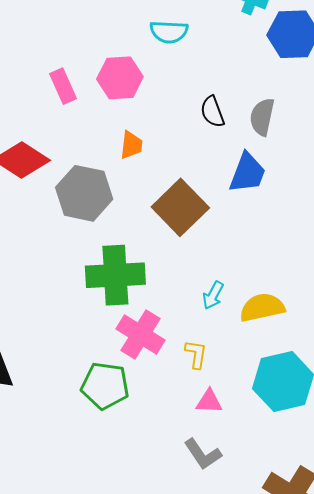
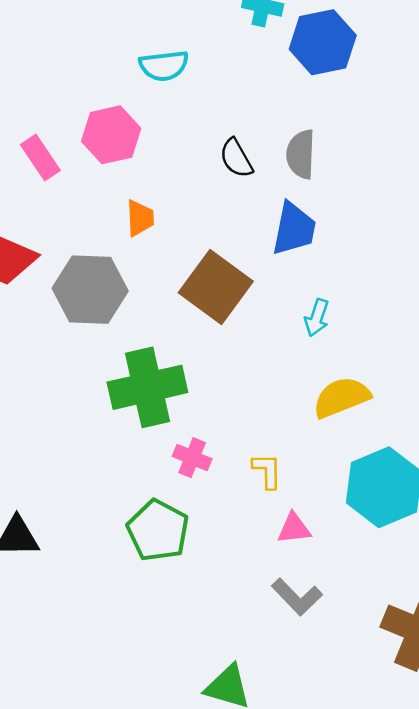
cyan arrow: (213, 295) -> (317, 318), moved
pink cross: (141, 334) -> (192, 458), size x0.6
green pentagon: (105, 386) -> (158, 530), turned 30

